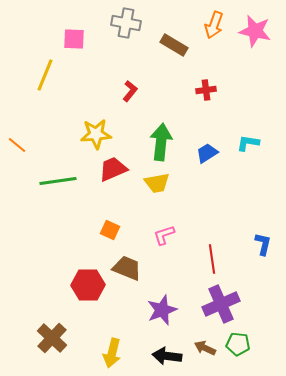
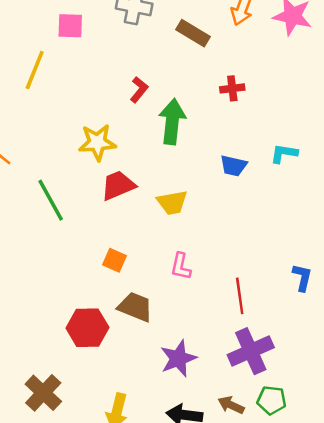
green arrow: (161, 142) -> (172, 122), moved
blue trapezoid: (207, 153) -> (234, 166), turned -135
green line: (58, 181) -> (51, 200), turned 69
pink L-shape: (164, 235) -> (181, 266), turned -60

